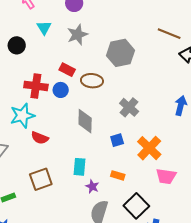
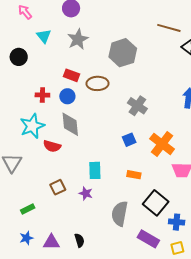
red cross: (36, 86) -> (42, 95), size x0.6
gray diamond: (85, 121) -> (70, 124), moved
brown square: (41, 179) -> (58, 187), size x0.7
purple star: (92, 186) -> (86, 193), moved

